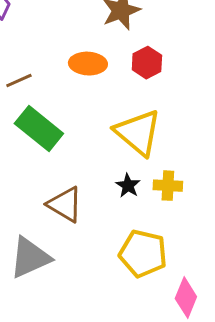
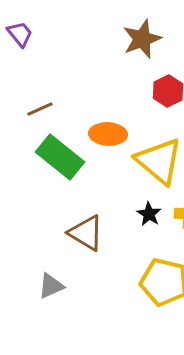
orange ellipse: (88, 64) -> (108, 134), moved
gray triangle: (30, 258) -> (51, 286), size x0.6

